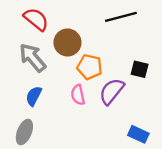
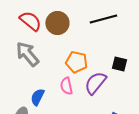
brown circle: (67, 42) -> (57, 23), moved
blue semicircle: (34, 96) -> (37, 97), moved

